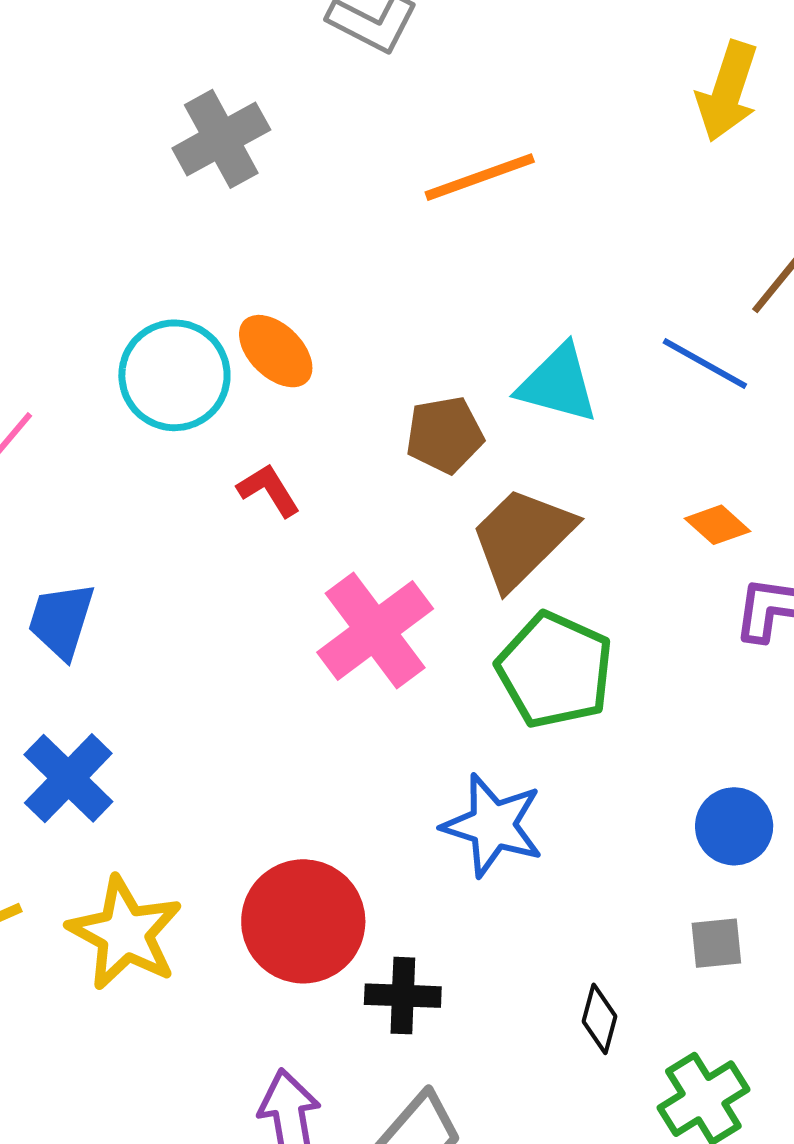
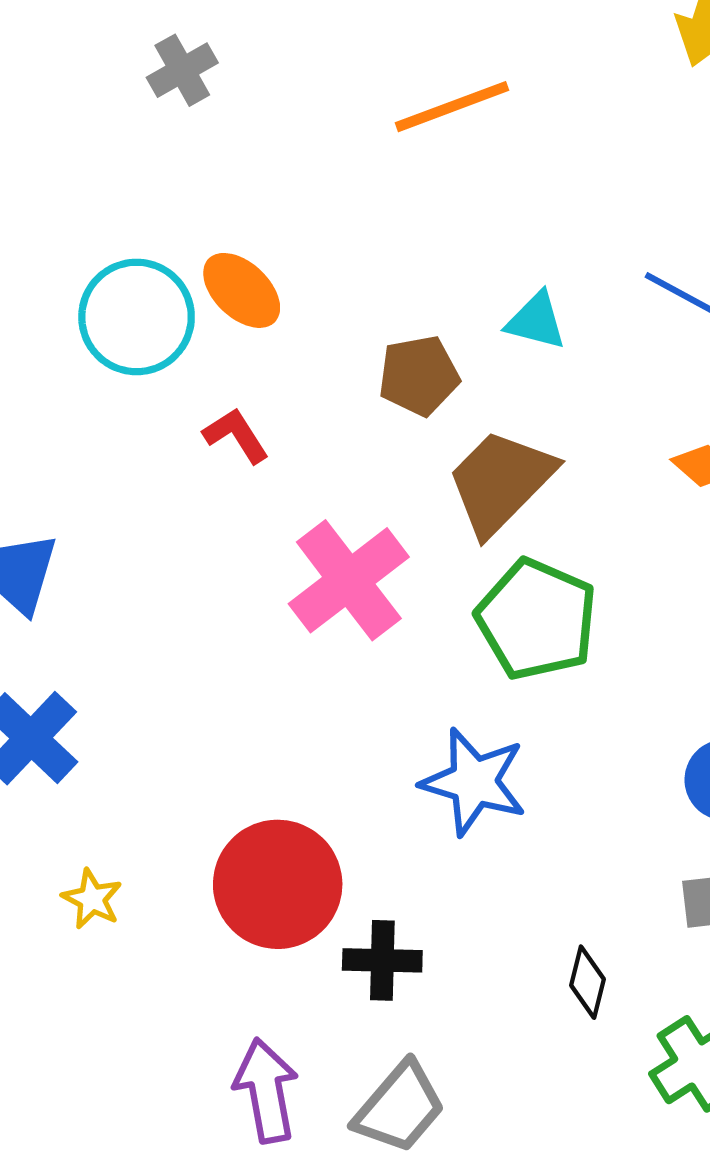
gray cross: (221, 139) -> (182, 70), size x0.7
cyan triangle: (558, 384) -> (536, 321), size x0.7
yellow star: (125, 933) -> (92, 899), size x0.5

